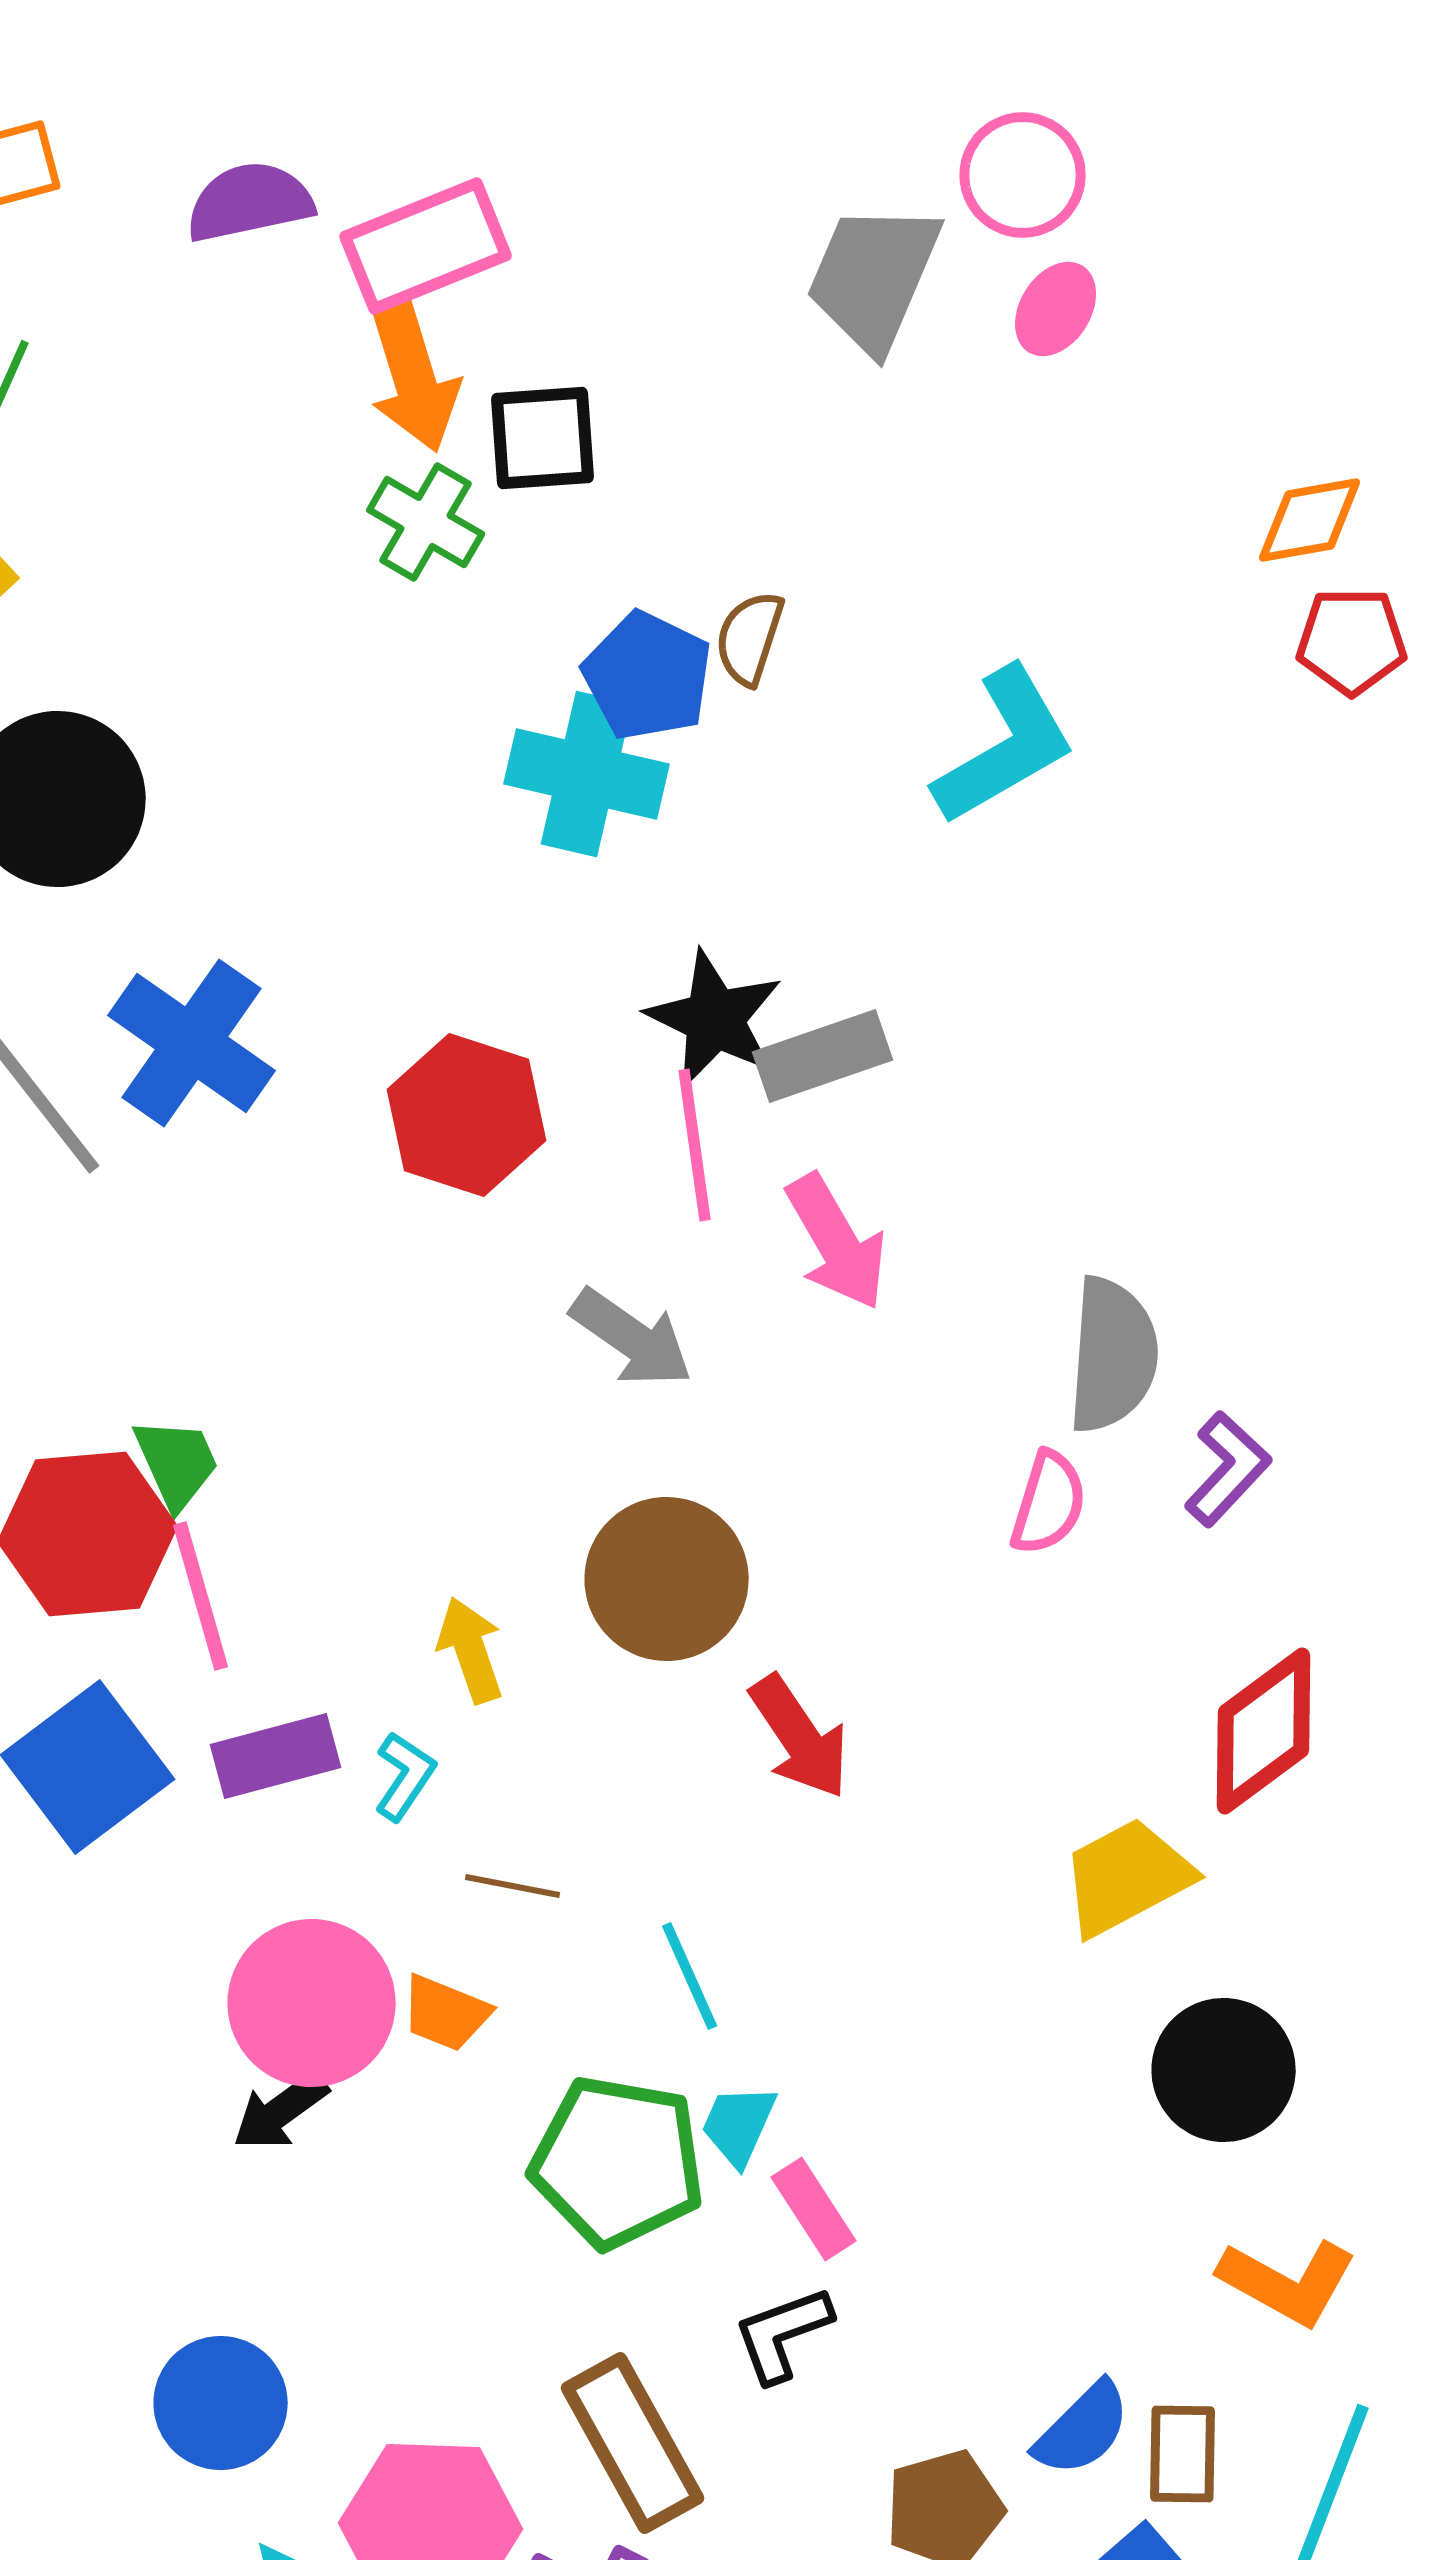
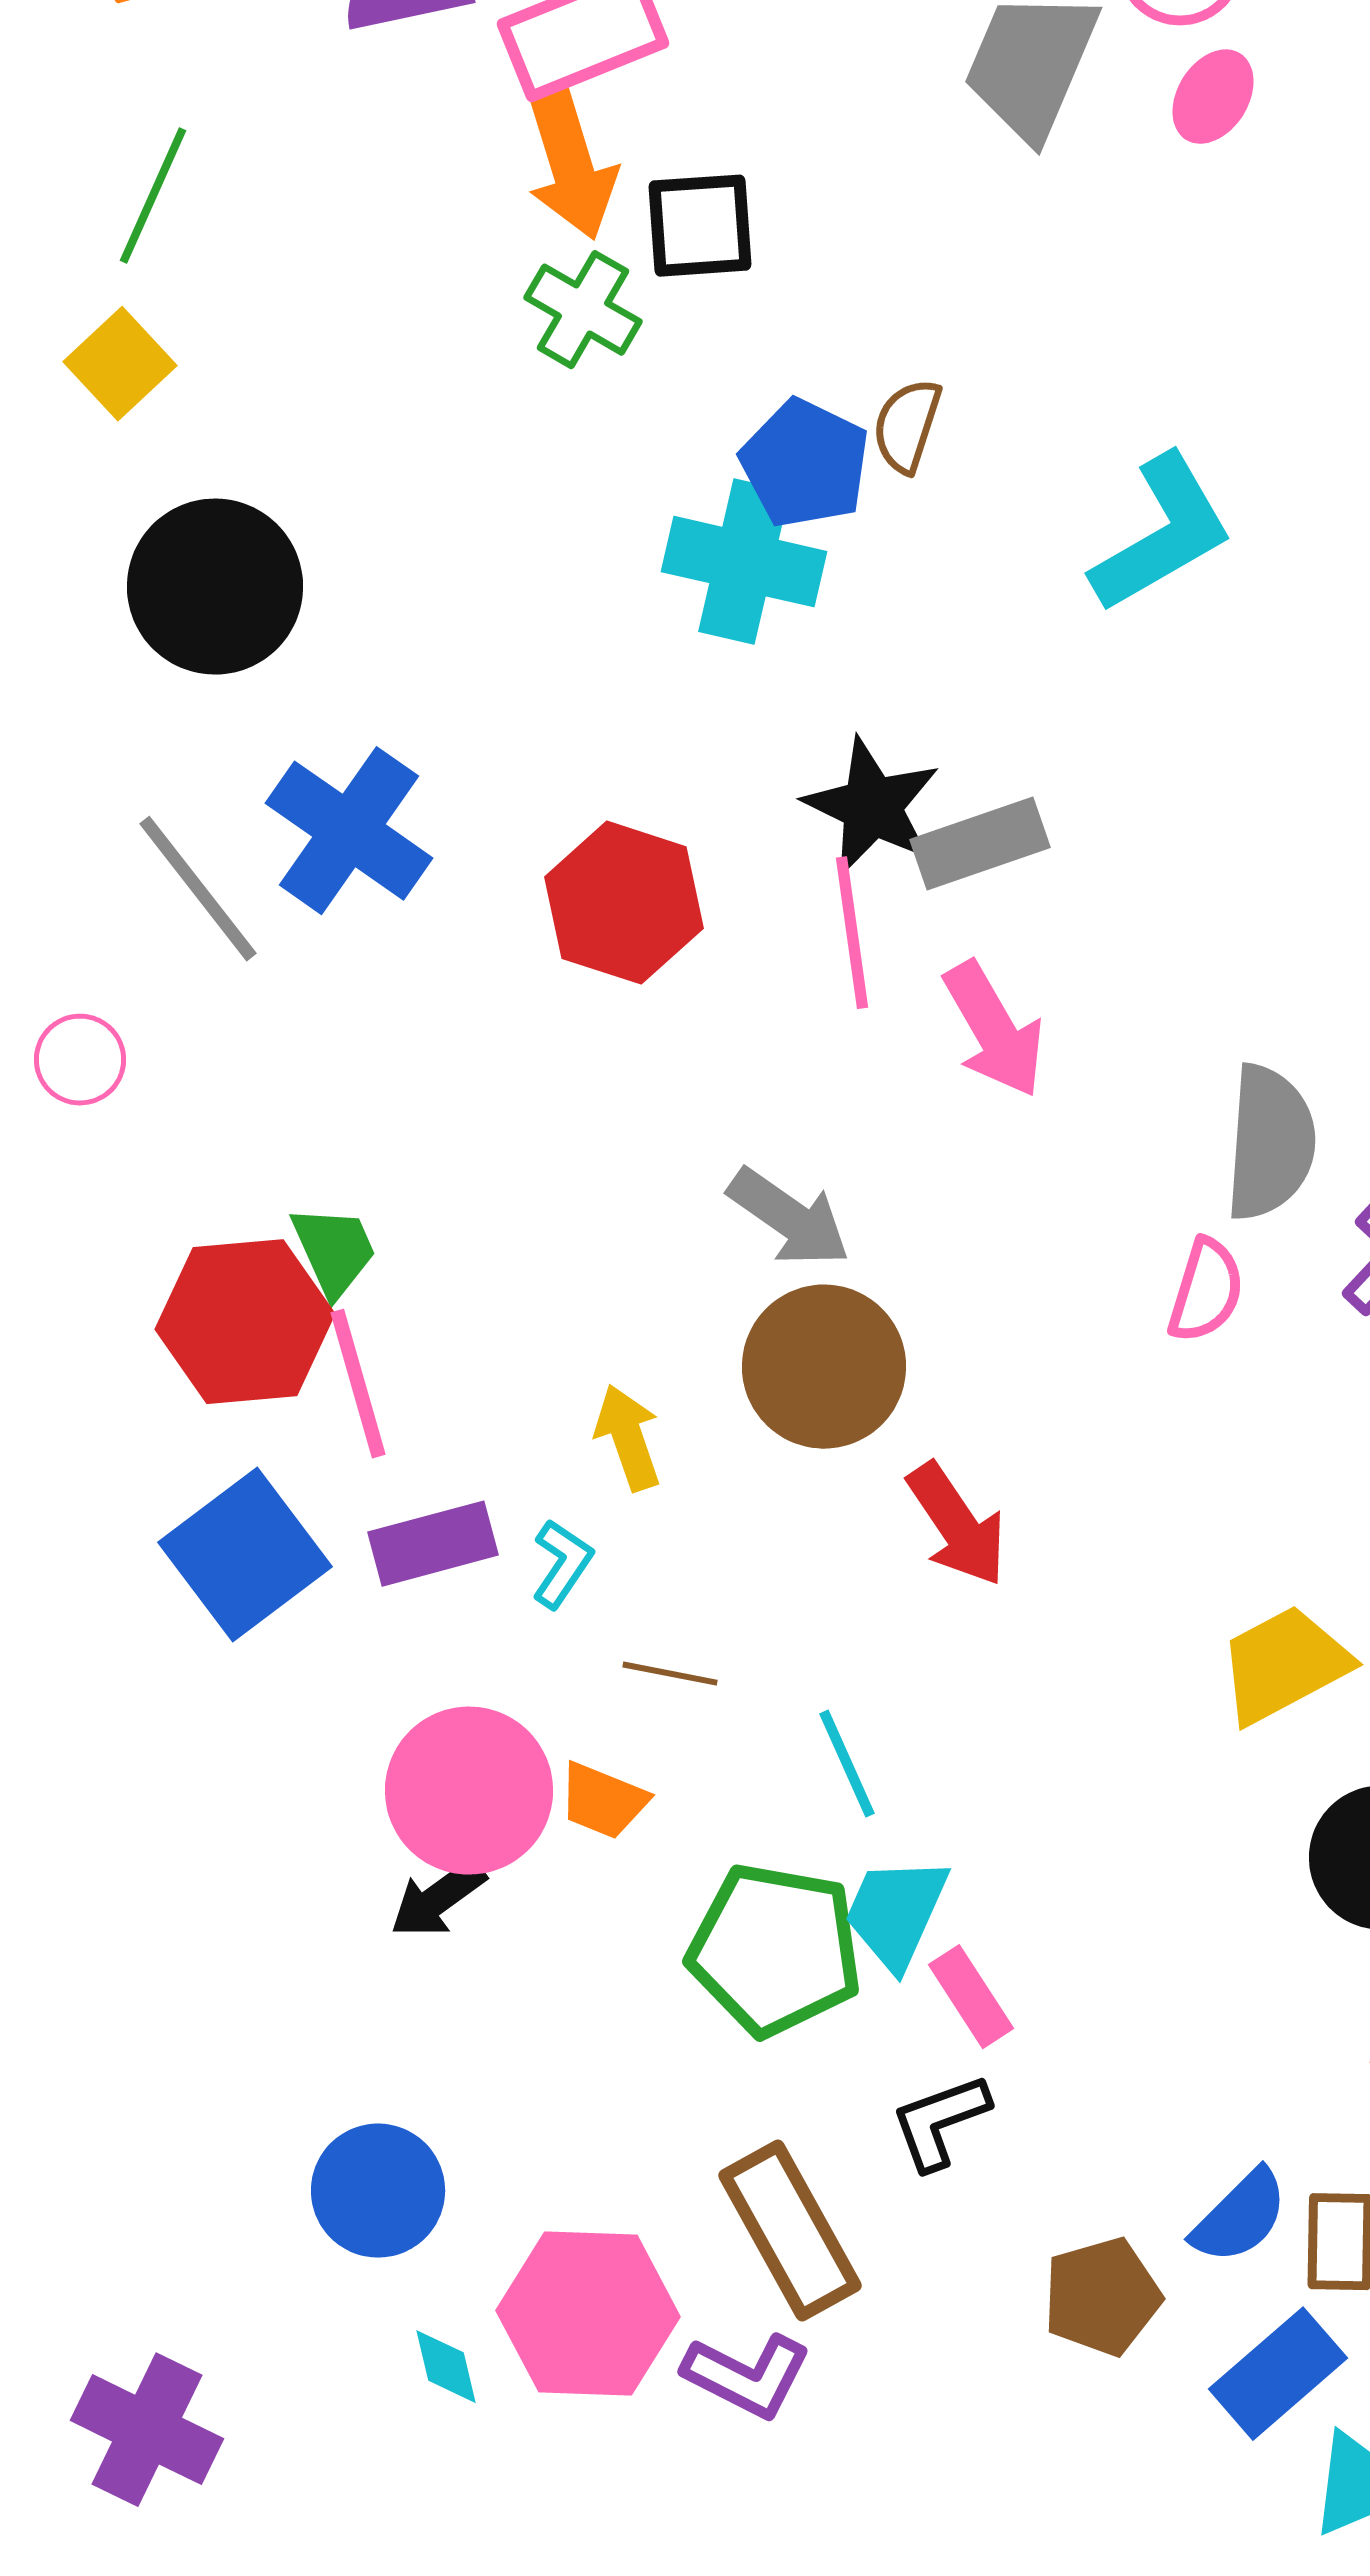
gray arrow: (632, 1338) -> (789, 1218), moved
cyan trapezoid: (739, 2125) -> (896, 1913), size x1.4

